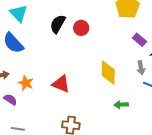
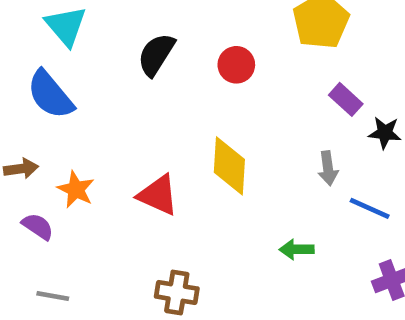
red circle: (81, 28) -> (236, 65), moved
gray arrow: (141, 68) -> (328, 168), moved
yellow diamond: (108, 73) -> (229, 166), moved

